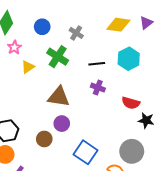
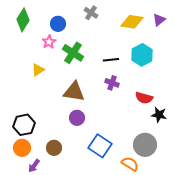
gray cross: (76, 33) -> (91, 13), moved
pink star: (14, 47) -> (49, 42), moved
yellow triangle: (28, 67) -> (38, 70), moved
brown circle: (44, 139) -> (54, 148), moved

